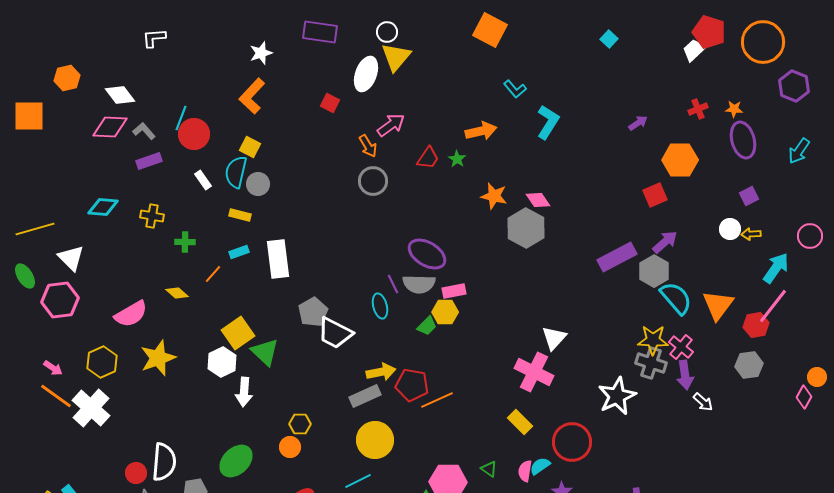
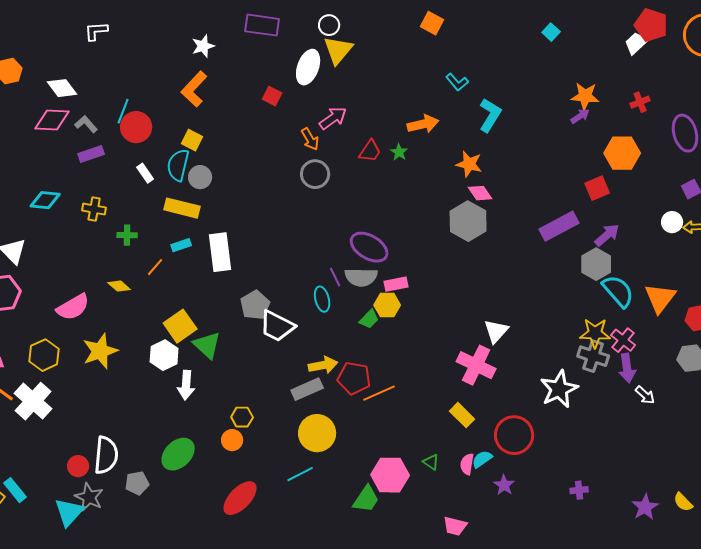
orange square: (490, 30) -> (432, 23), size x0.7
orange star: (734, 109) -> (585, 96), moved, size x1.6
orange star: (494, 196) -> (469, 164), moved
yellow rectangle: (240, 215) -> (182, 208), size x1.6
purple rectangle: (617, 257) -> (559, 226), moved

